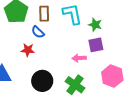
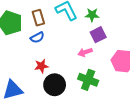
blue semicircle: (38, 32) -> (37, 37), turned -56
red star: (28, 50) -> (41, 66), moved

